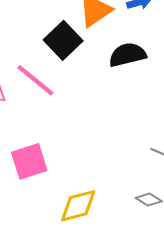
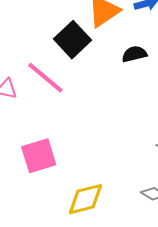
black semicircle: (127, 55) -> (134, 54), size x0.7

